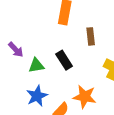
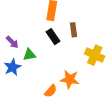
black rectangle: (64, 60) -> (53, 37), moved
blue star: (37, 96) -> (12, 67), moved

